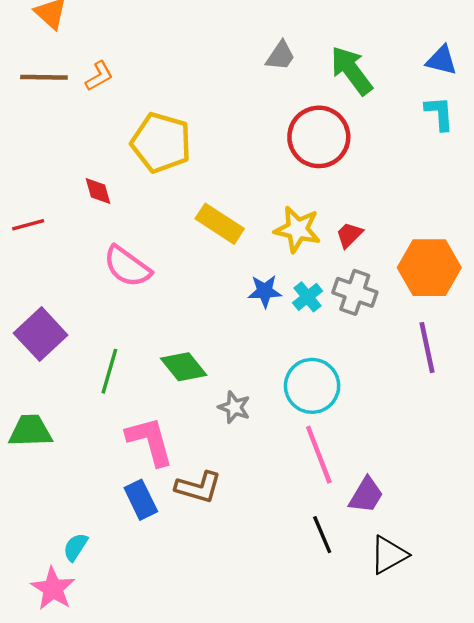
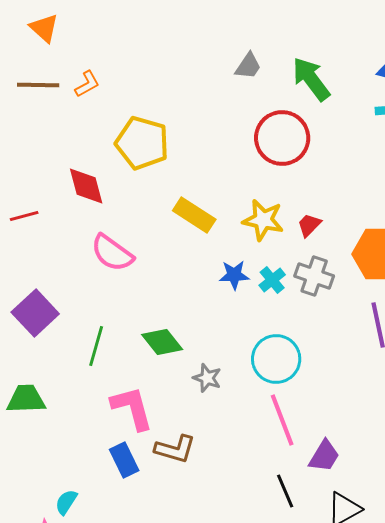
red diamond: (98, 191) -> (86, 186), size x1.5

